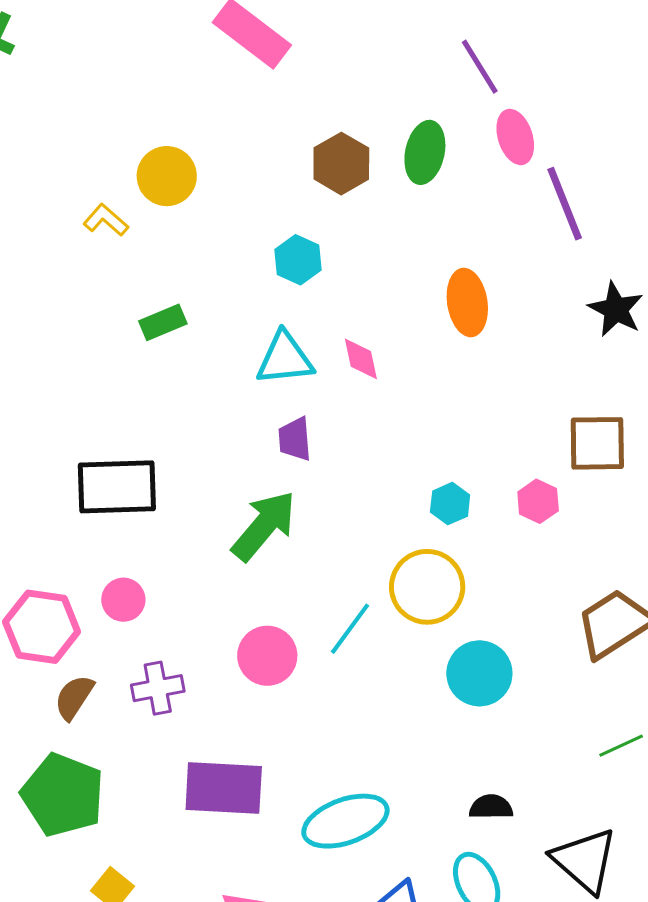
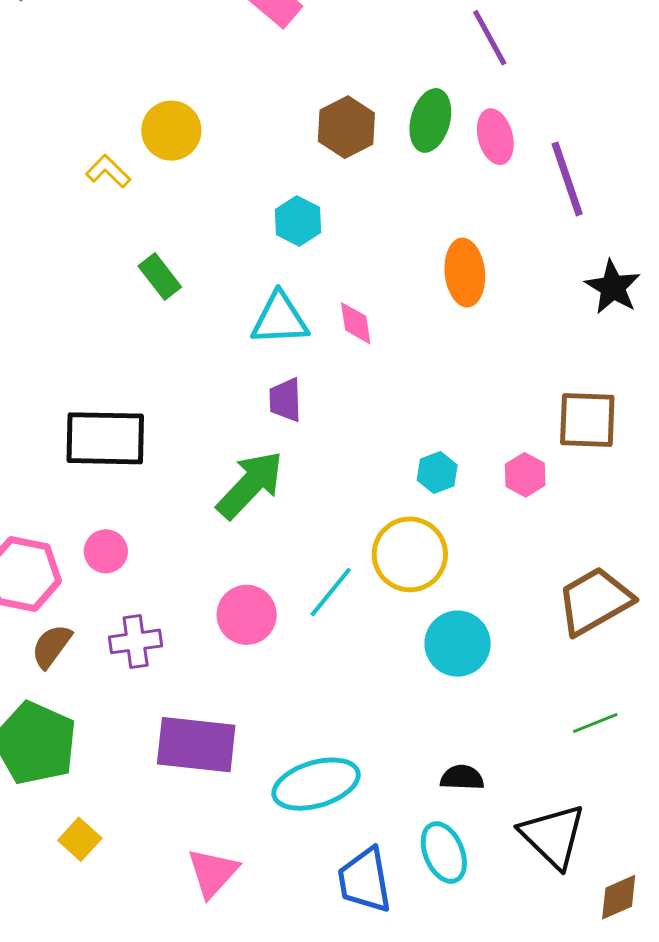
pink ellipse: (515, 137) -> (495, 137), moved
green rectangle: (163, 322) -> (160, 277), turned 72

